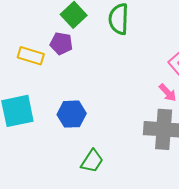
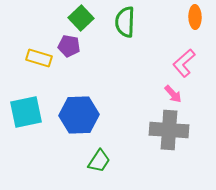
blue hexagon: (72, 114) -> (79, 115), size x1.4

